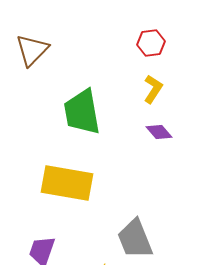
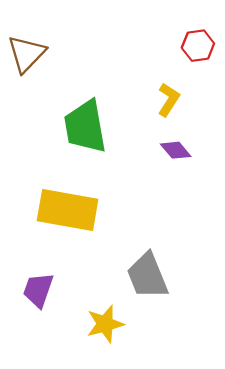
red hexagon: (151, 43) -> (198, 46), moved

